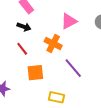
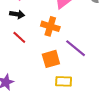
orange square: (35, 73) -> (51, 59), moved

